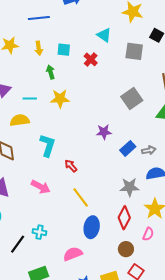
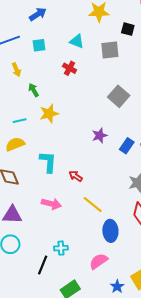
cyan square: (64, 50) -> (39, 45), moved

